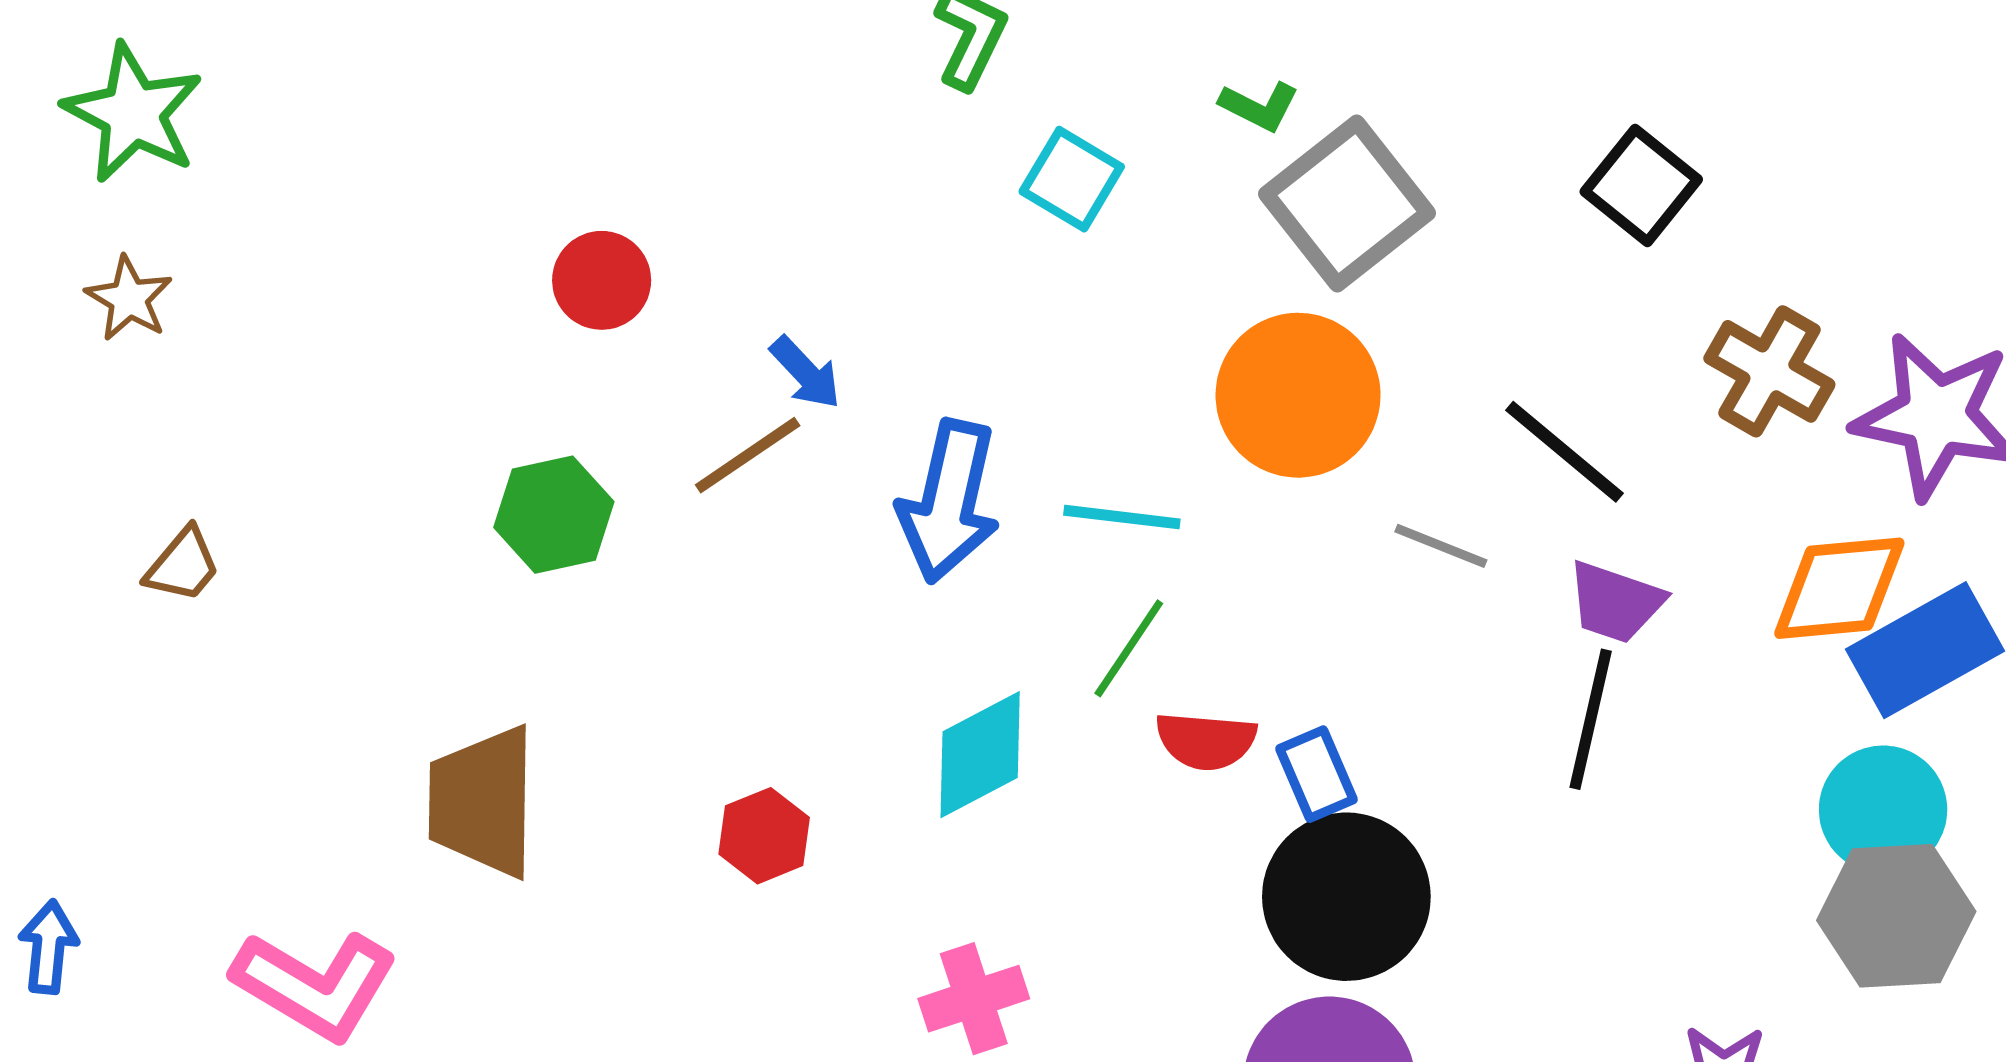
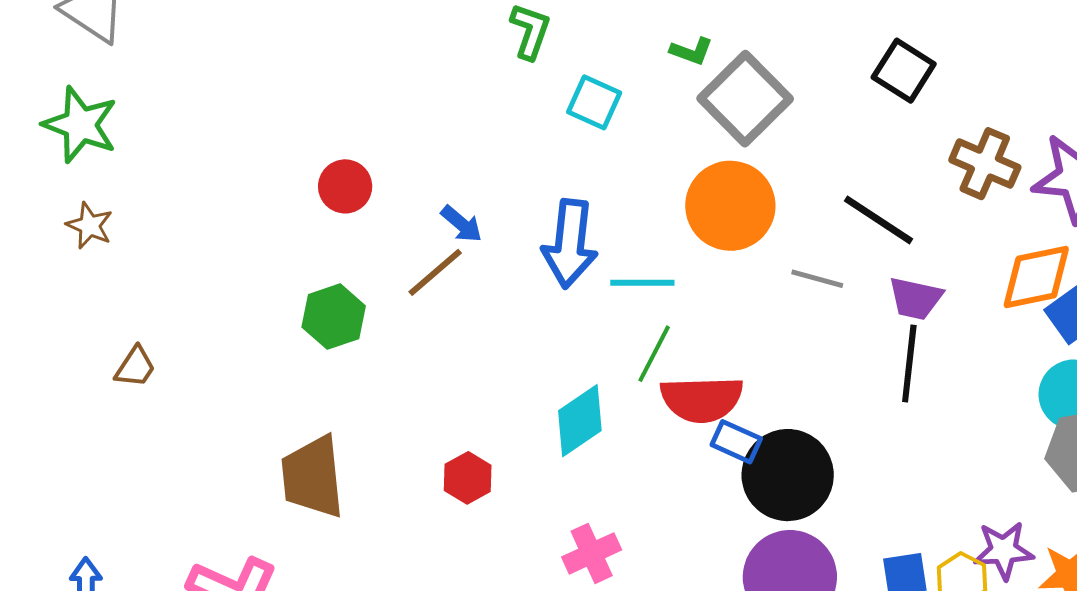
blue arrow: (949, 501) -> (570, 244), moved
red semicircle: (1206, 741) -> (702, 399), size x1.5
blue rectangle: (1317, 774) -> (736, 442), moved, turned -36

